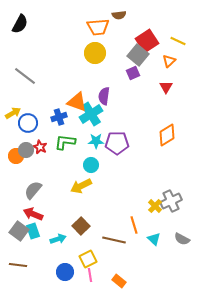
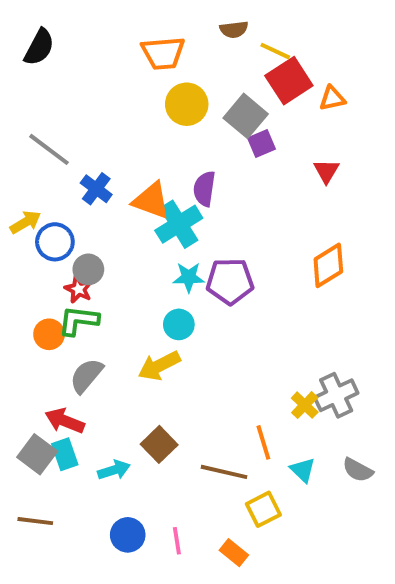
orange trapezoid: (98, 27) -> (163, 53), moved
yellow line: (178, 41) -> (275, 51), moved
gray square: (138, 55) -> (246, 116), moved
orange triangle: (169, 61) -> (332, 98), moved, turned 32
blue cross: (59, 117) -> (96, 189), moved, turned -35
green L-shape: (65, 142) -> (79, 321), moved
gray circle: (26, 150) -> (88, 269), moved
orange circle: (16, 156) -> (49, 334), moved
gray semicircle: (33, 190) -> (86, 376), moved
yellow square: (88, 259) -> (263, 509), moved

